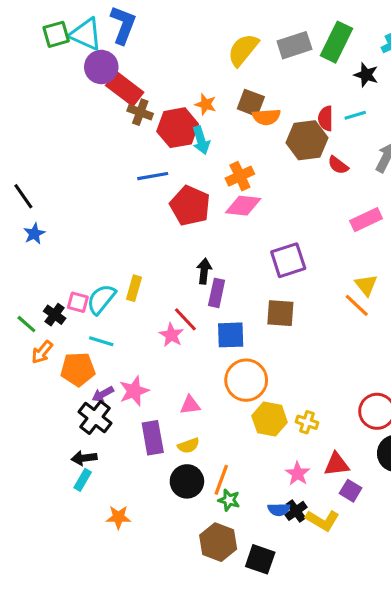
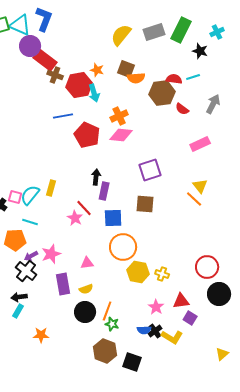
red semicircle: (326, 118) -> (174, 79), turned 98

